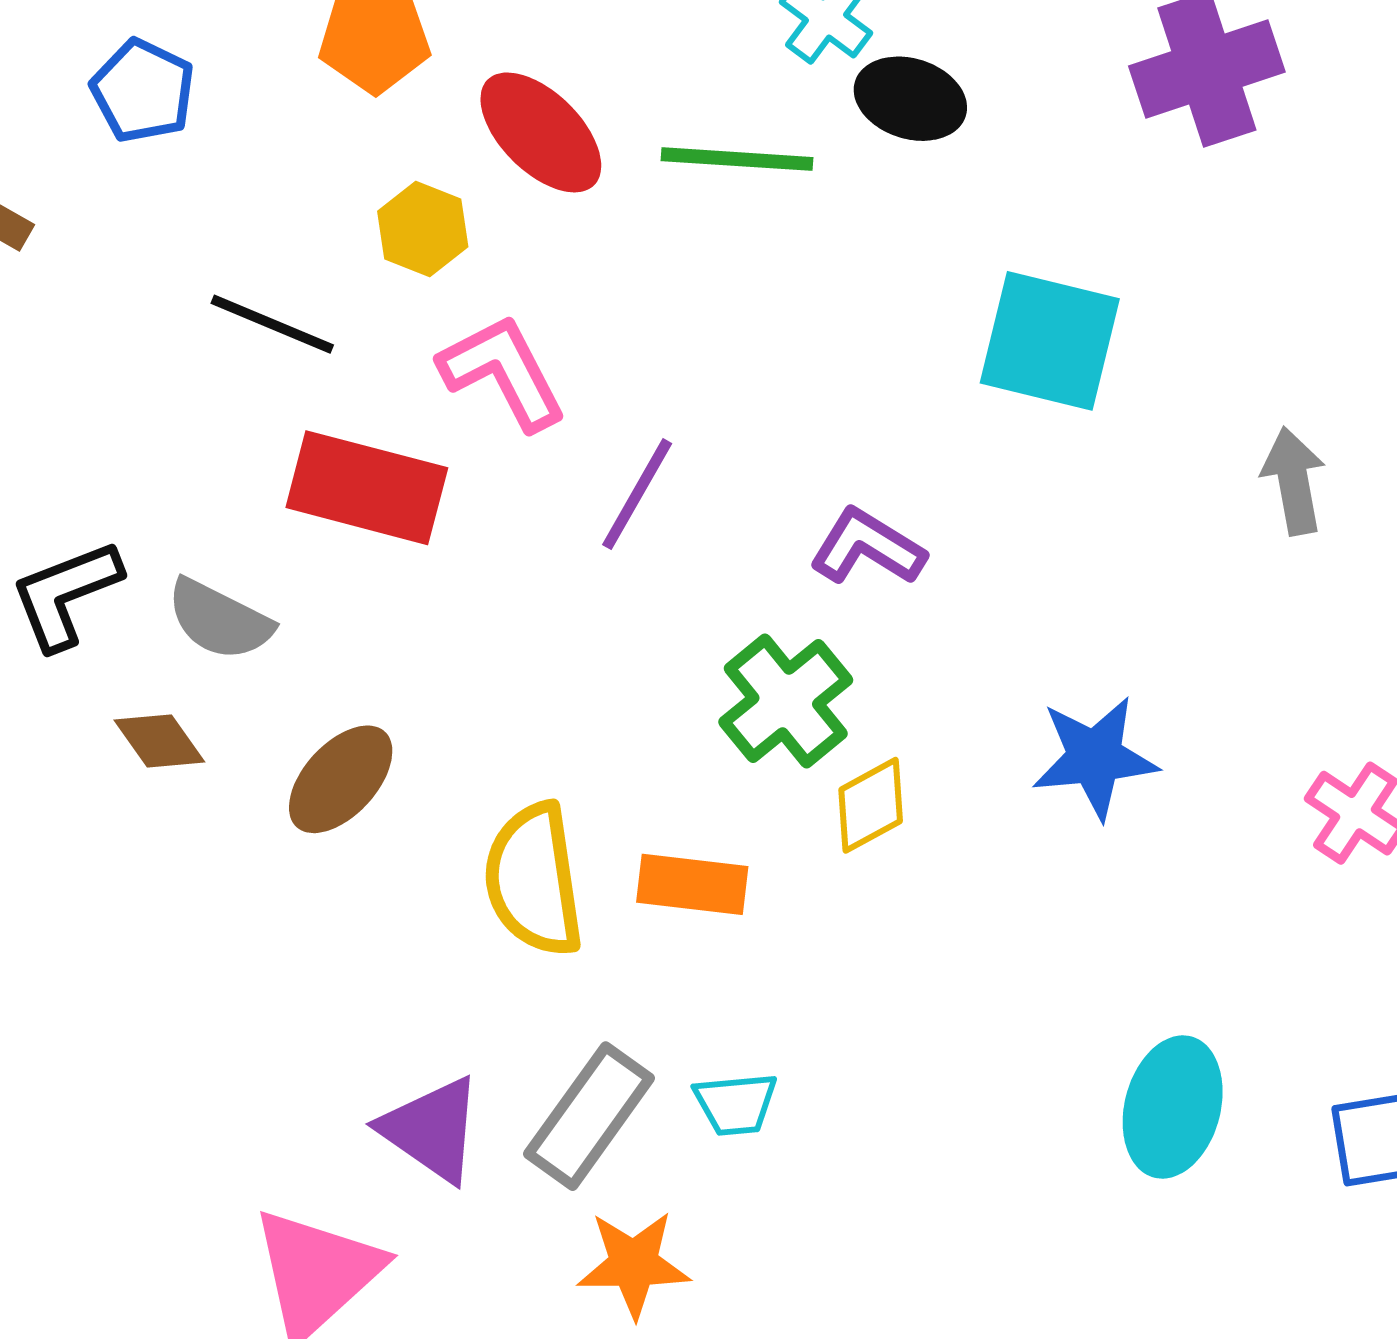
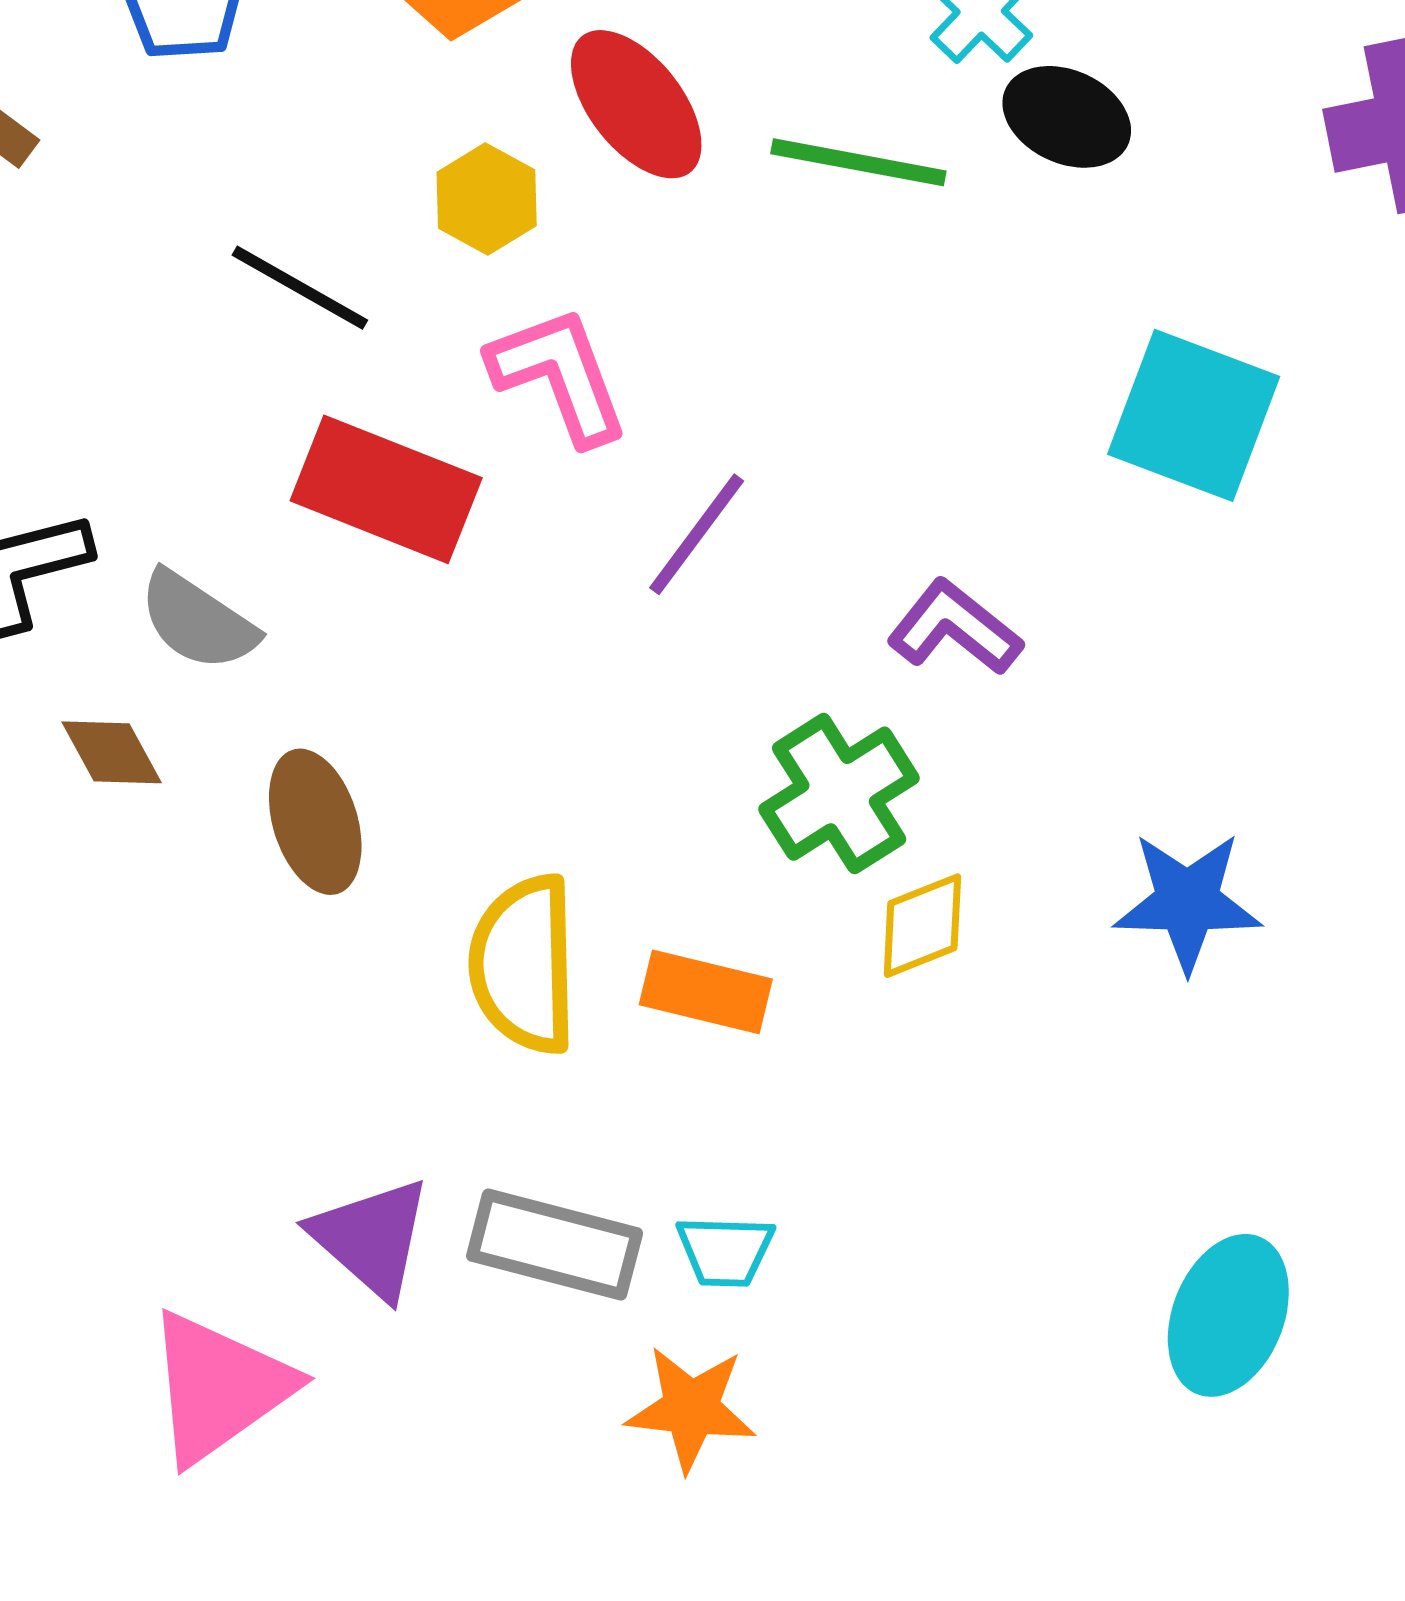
brown ellipse: (341, 779) -> (315, 822), turned -67
gray rectangle: (589, 1116) -> (555, 1244), turned 62
orange star: (634, 1264) -> (691, 1408), moved

